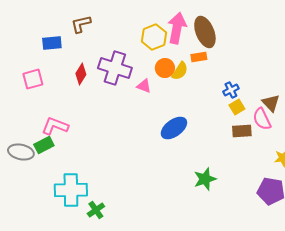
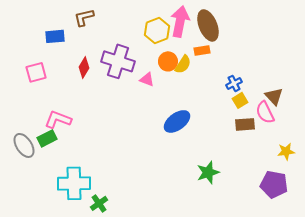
gray ellipse: (21, 152) -> (24, 145), turned 45

